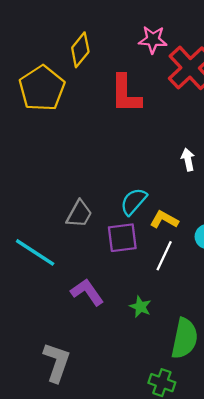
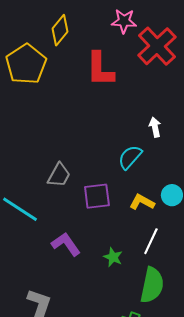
cyan semicircle: (134, 201) -> (130, 157), moved
yellow L-shape: (164, 220) -> (142, 202), moved
white line: (164, 256) -> (151, 241), moved

